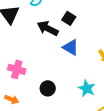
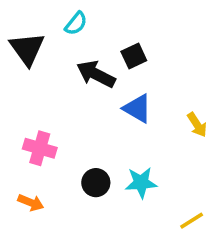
black square: (69, 18) -> (134, 56), turned 32
cyan star: (87, 88) -> (141, 183), moved, turned -30

